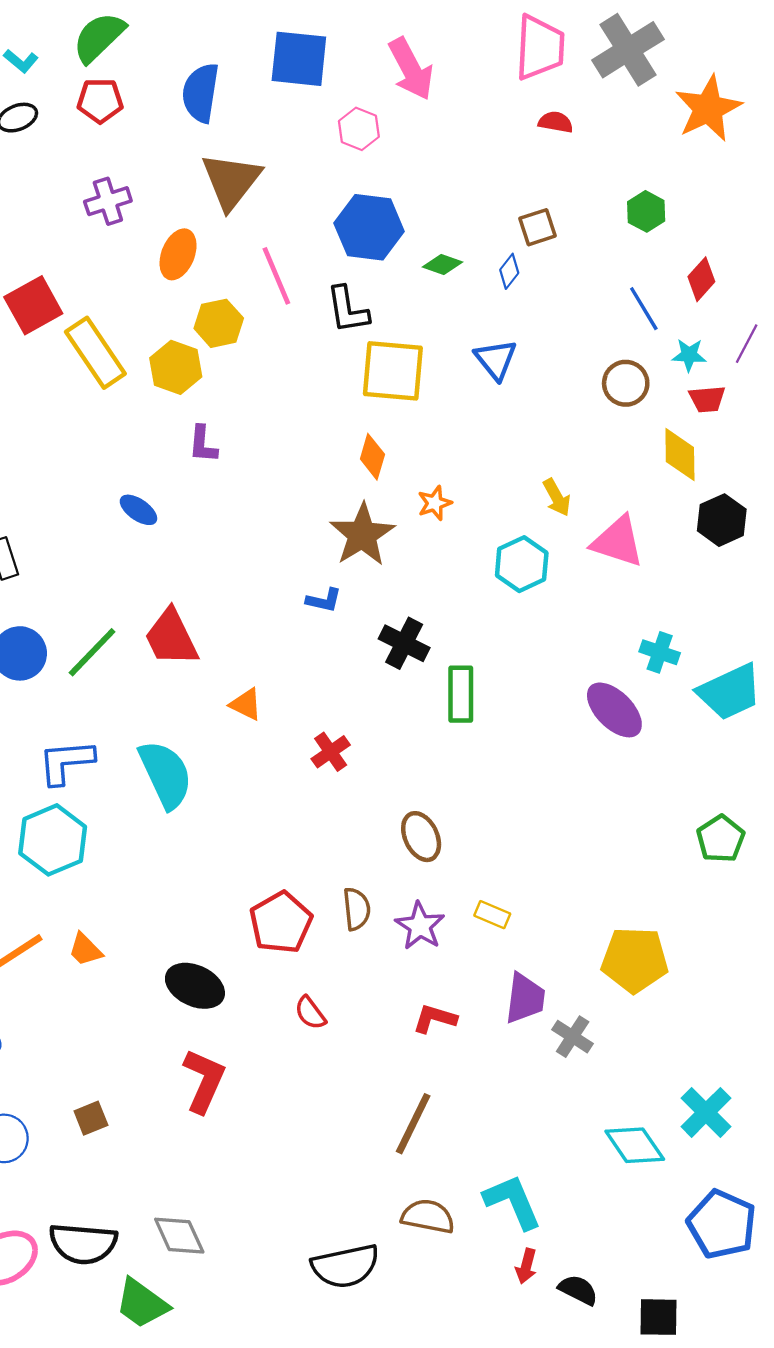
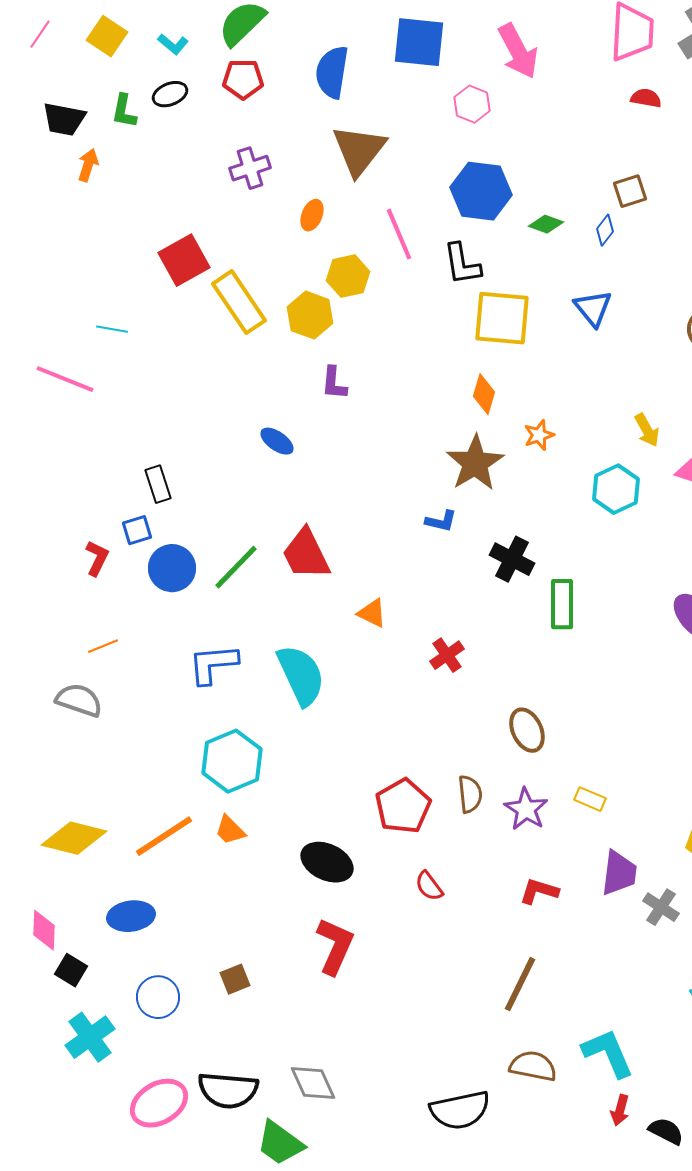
orange ellipse: (178, 254) -> (312, 215), size x0.7
cyan hexagon: (53, 840) -> (232, 761), moved

